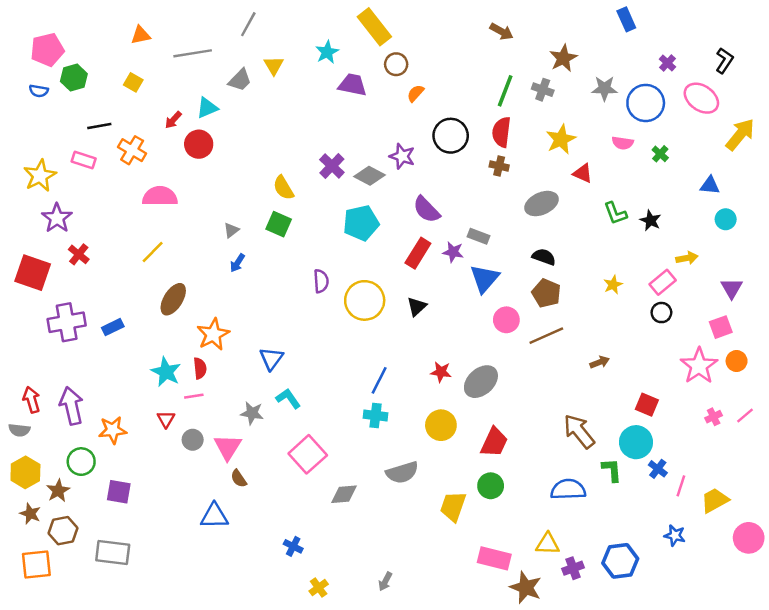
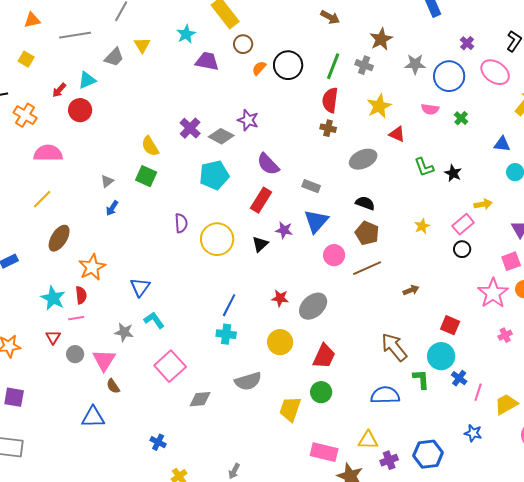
black circle: (451, 136) -> (288, 65), moved
purple star: (453, 252) -> (284, 230), moved

